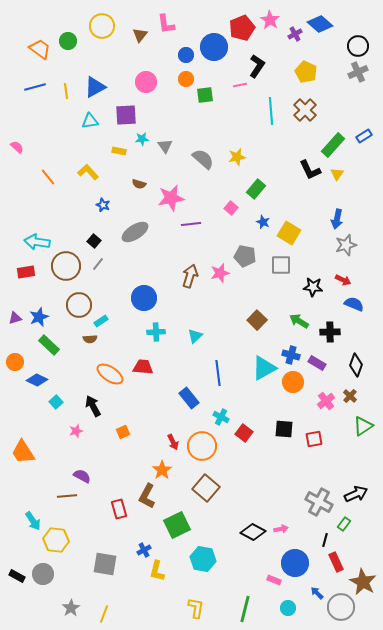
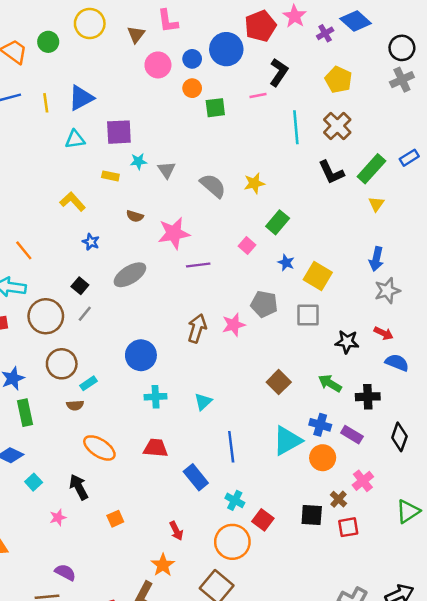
pink circle: (146, 82) -> (158, 65), moved
black L-shape: (310, 170) -> (331, 172), moved
orange line: (48, 177) -> (24, 250), moved
green rectangle: (49, 345) -> (25, 413), turned 35
red trapezoid: (143, 367) -> (156, 448), moved
brown cross: (350, 396) -> (338, 499), moved
orange circle: (202, 446) -> (232, 542), moved

